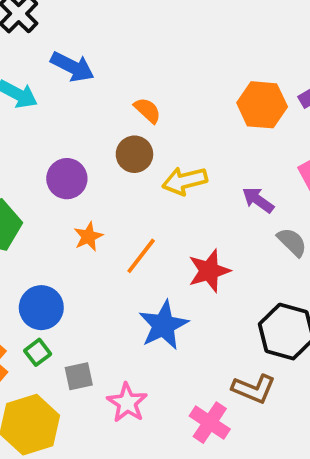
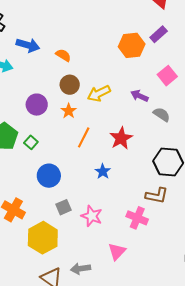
orange semicircle: (147, 110) -> (63, 55), moved
orange star: (88, 237) -> (69, 111), moved
blue circle: (41, 308) -> (49, 176), moved
blue star: (163, 325) -> (103, 171), size x0.6
green square: (38, 352) -> (31, 142), moved

